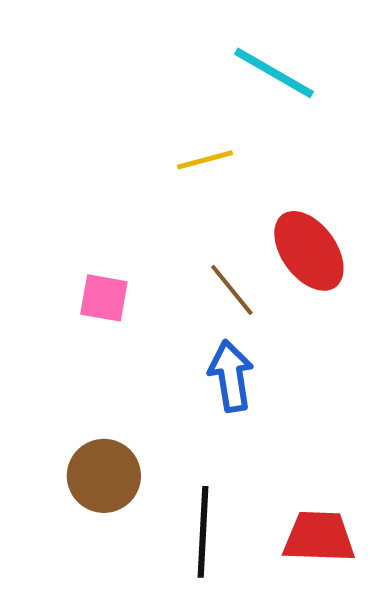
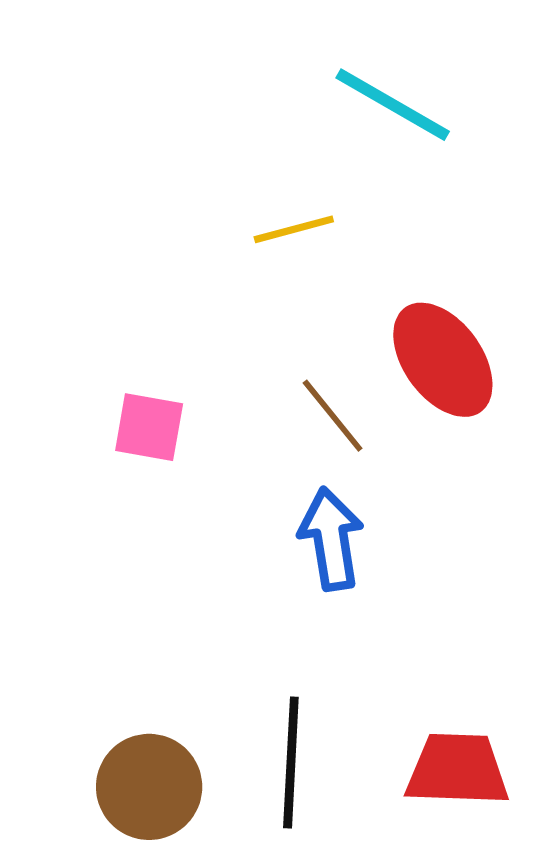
brown circle: (104, 476) -> (149, 787), moved

